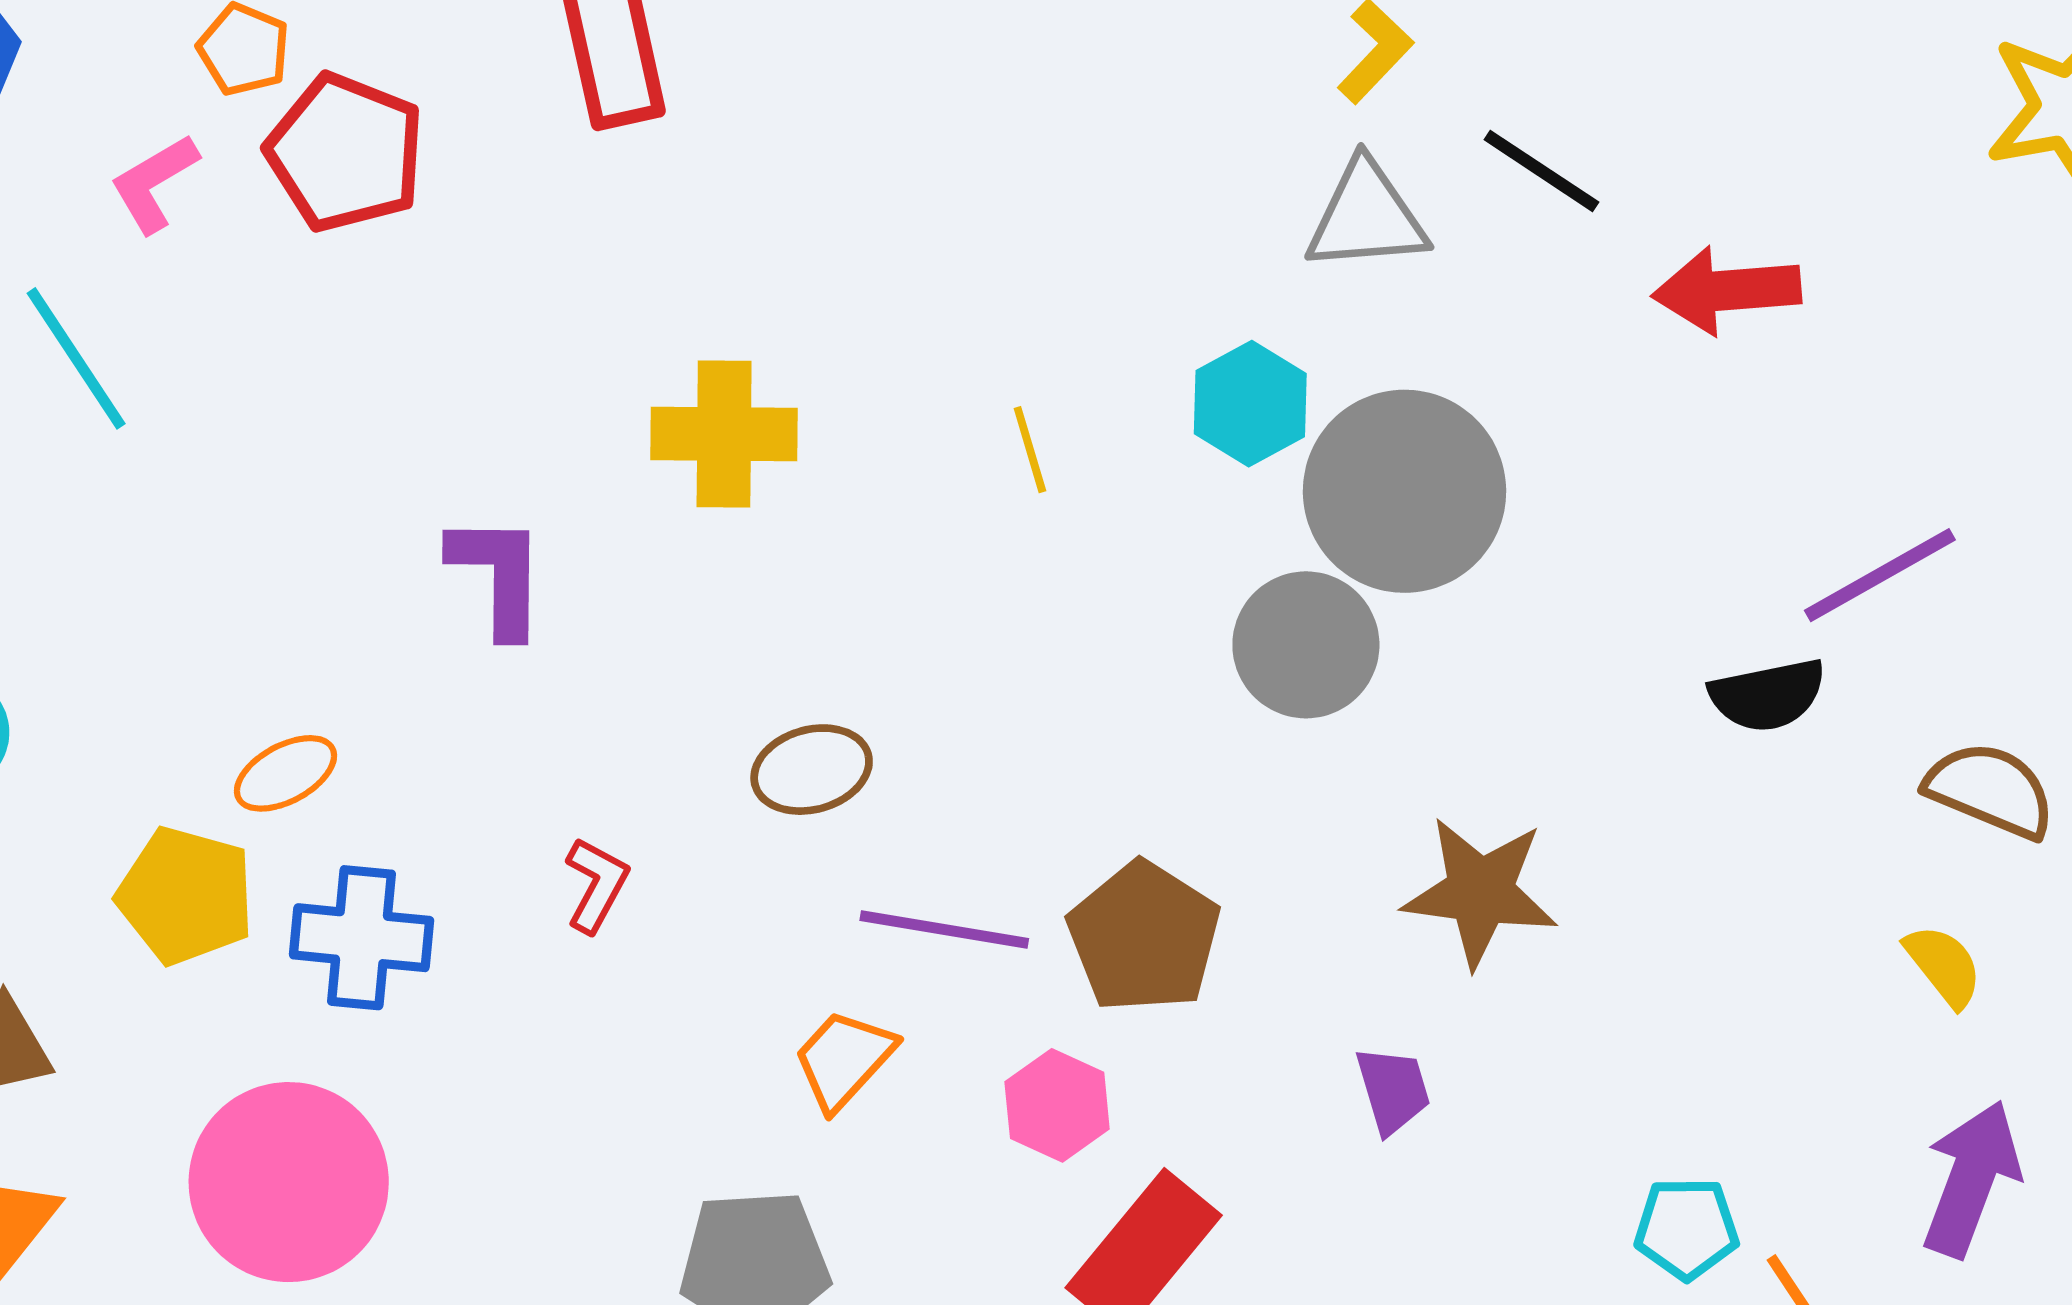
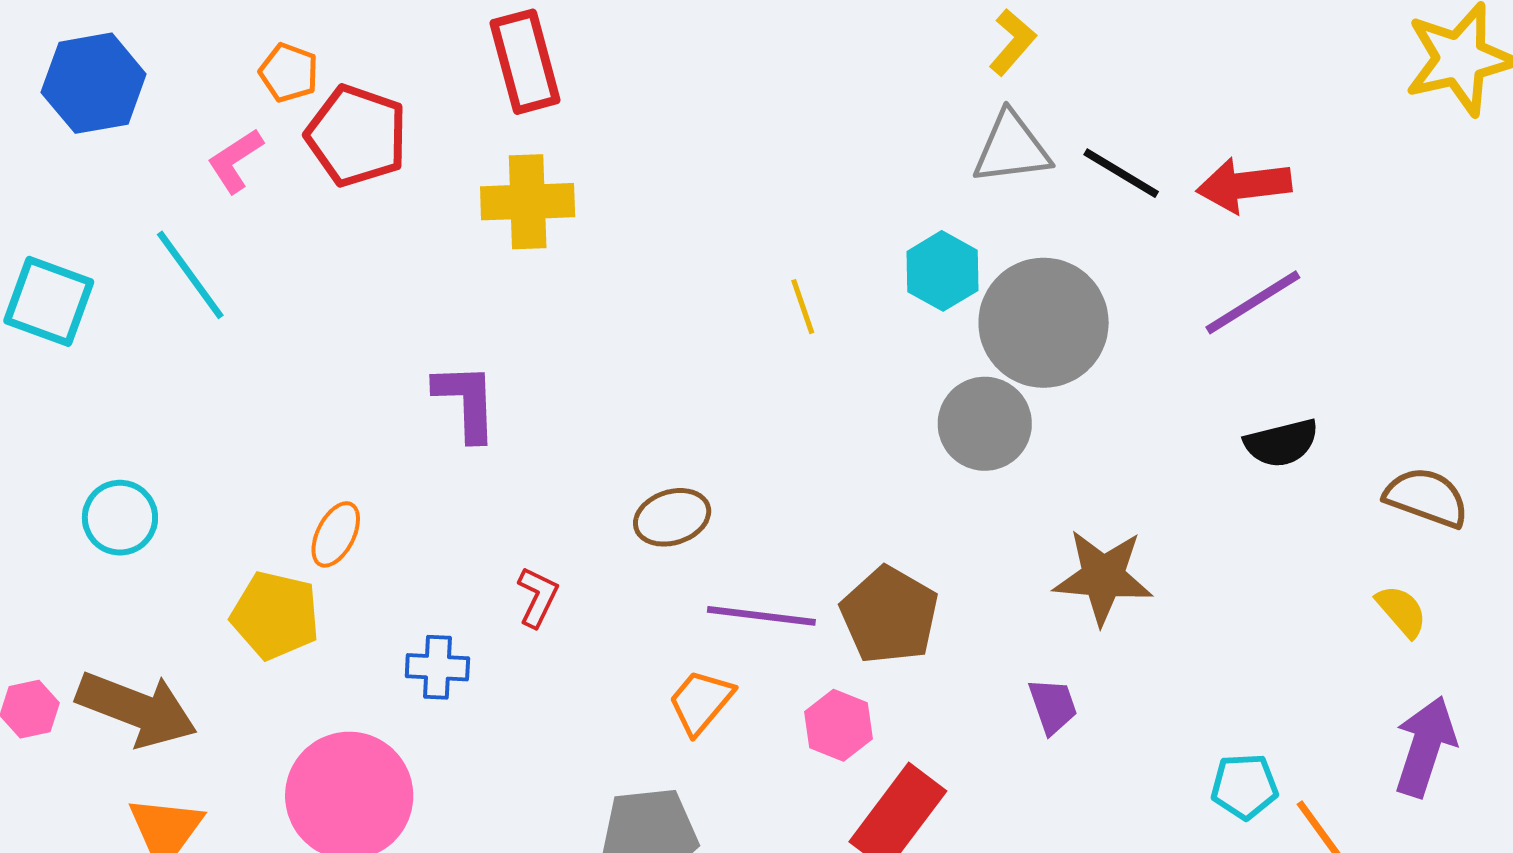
black line: (1541, 171) -> (1121, 173), moved
yellow cross: (724, 434) -> (528, 202), moved
purple line: (1880, 575) -> (1253, 302), moved
orange ellipse: (285, 773) -> (336, 534), turned -32
blue cross: (362, 938) -> (437, 667), moved, size x0.7

